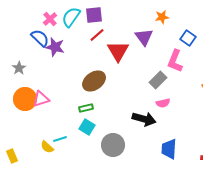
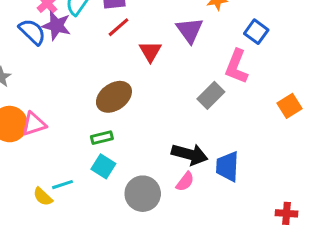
purple star: (55, 47) -> (56, 26), moved
red triangle: (118, 51) -> (150, 51), size x0.7
pink semicircle: (163, 103) -> (185, 182), moved, turned -40
blue trapezoid: (169, 149) -> (227, 166), moved

